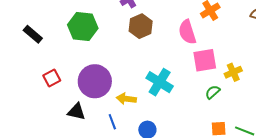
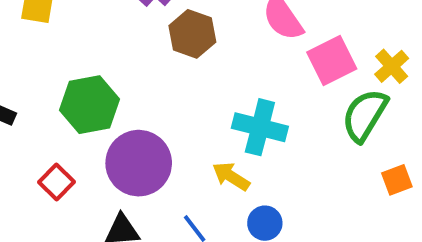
green hexagon: (83, 26) -> (90, 105), moved
green semicircle: (213, 92) -> (365, 115), size x1.8
yellow arrow: (126, 99) -> (231, 176), moved, turned 42

